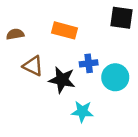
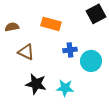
black square: (122, 18) -> (96, 14), turned -36
black star: (62, 80) -> (36, 84), moved

